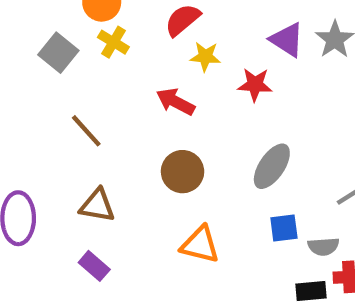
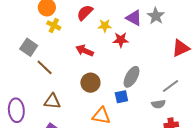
gray square: (58, 53) -> (29, 47), moved
yellow star: (205, 57) -> (105, 26), moved
blue square: (284, 228) -> (121, 97), moved
gray semicircle: (323, 247) -> (158, 104), moved

